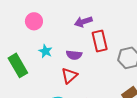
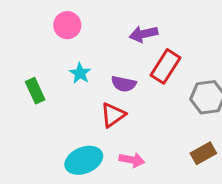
red rectangle: (100, 41) -> (166, 66), turned 40
green rectangle: (18, 65) -> (35, 91), size x0.7

